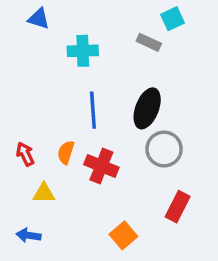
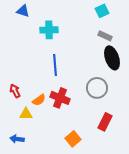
gray rectangle: (149, 42) -> (105, 36), moved
black ellipse: (147, 108) -> (112, 58), moved, turned -40
orange semicircle: (66, 152) -> (39, 100), moved, turned -144

